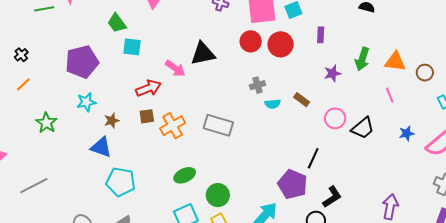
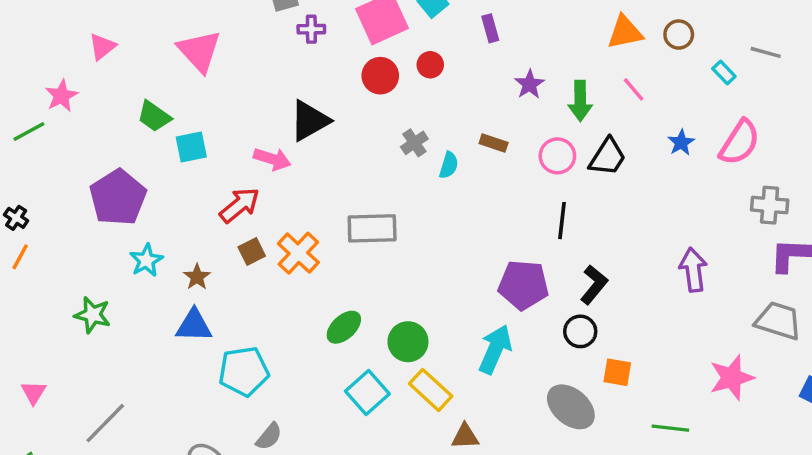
red circle: (281, 44) -> (430, 65), size x0.6
green arrow: (362, 59) -> (580, 101), moved
orange line: (23, 84) -> (20, 257), moved
cyan semicircle: (273, 104) -> (449, 165), turned -49
black line: (313, 158) -> (562, 221), moved

